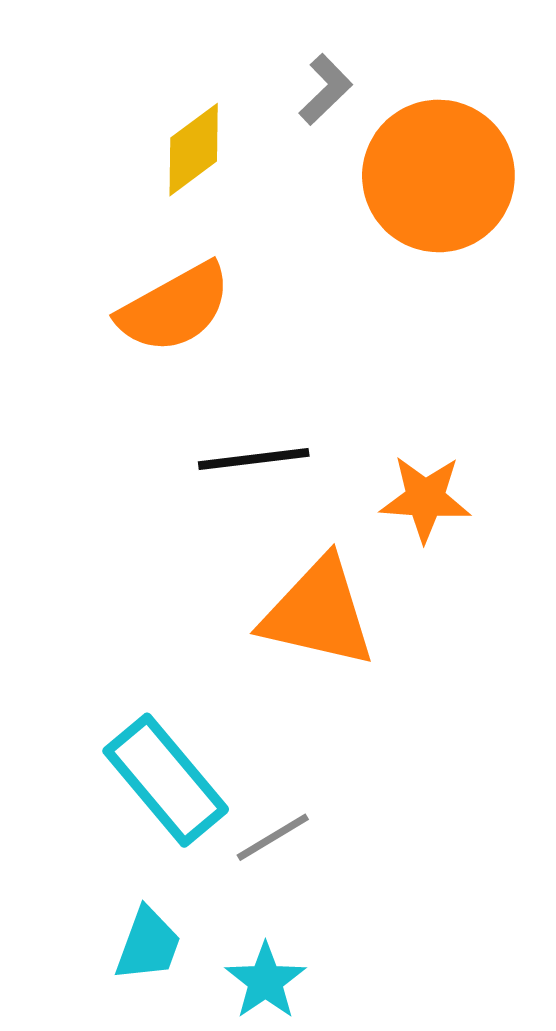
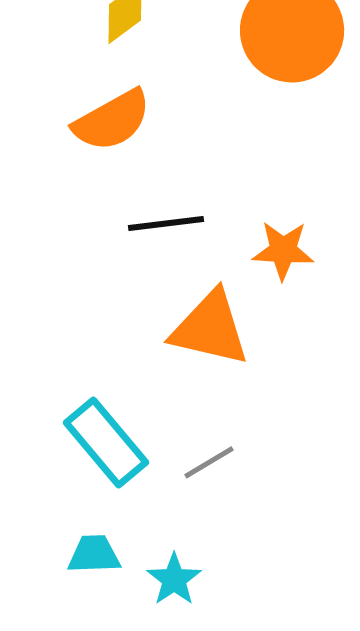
gray line: (273, 837) -> (209, 462), moved
cyan trapezoid: (148, 944) -> (94, 554), turned -112

